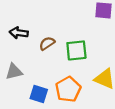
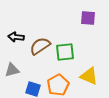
brown semicircle: (47, 43) -> (40, 46), size x1.5

